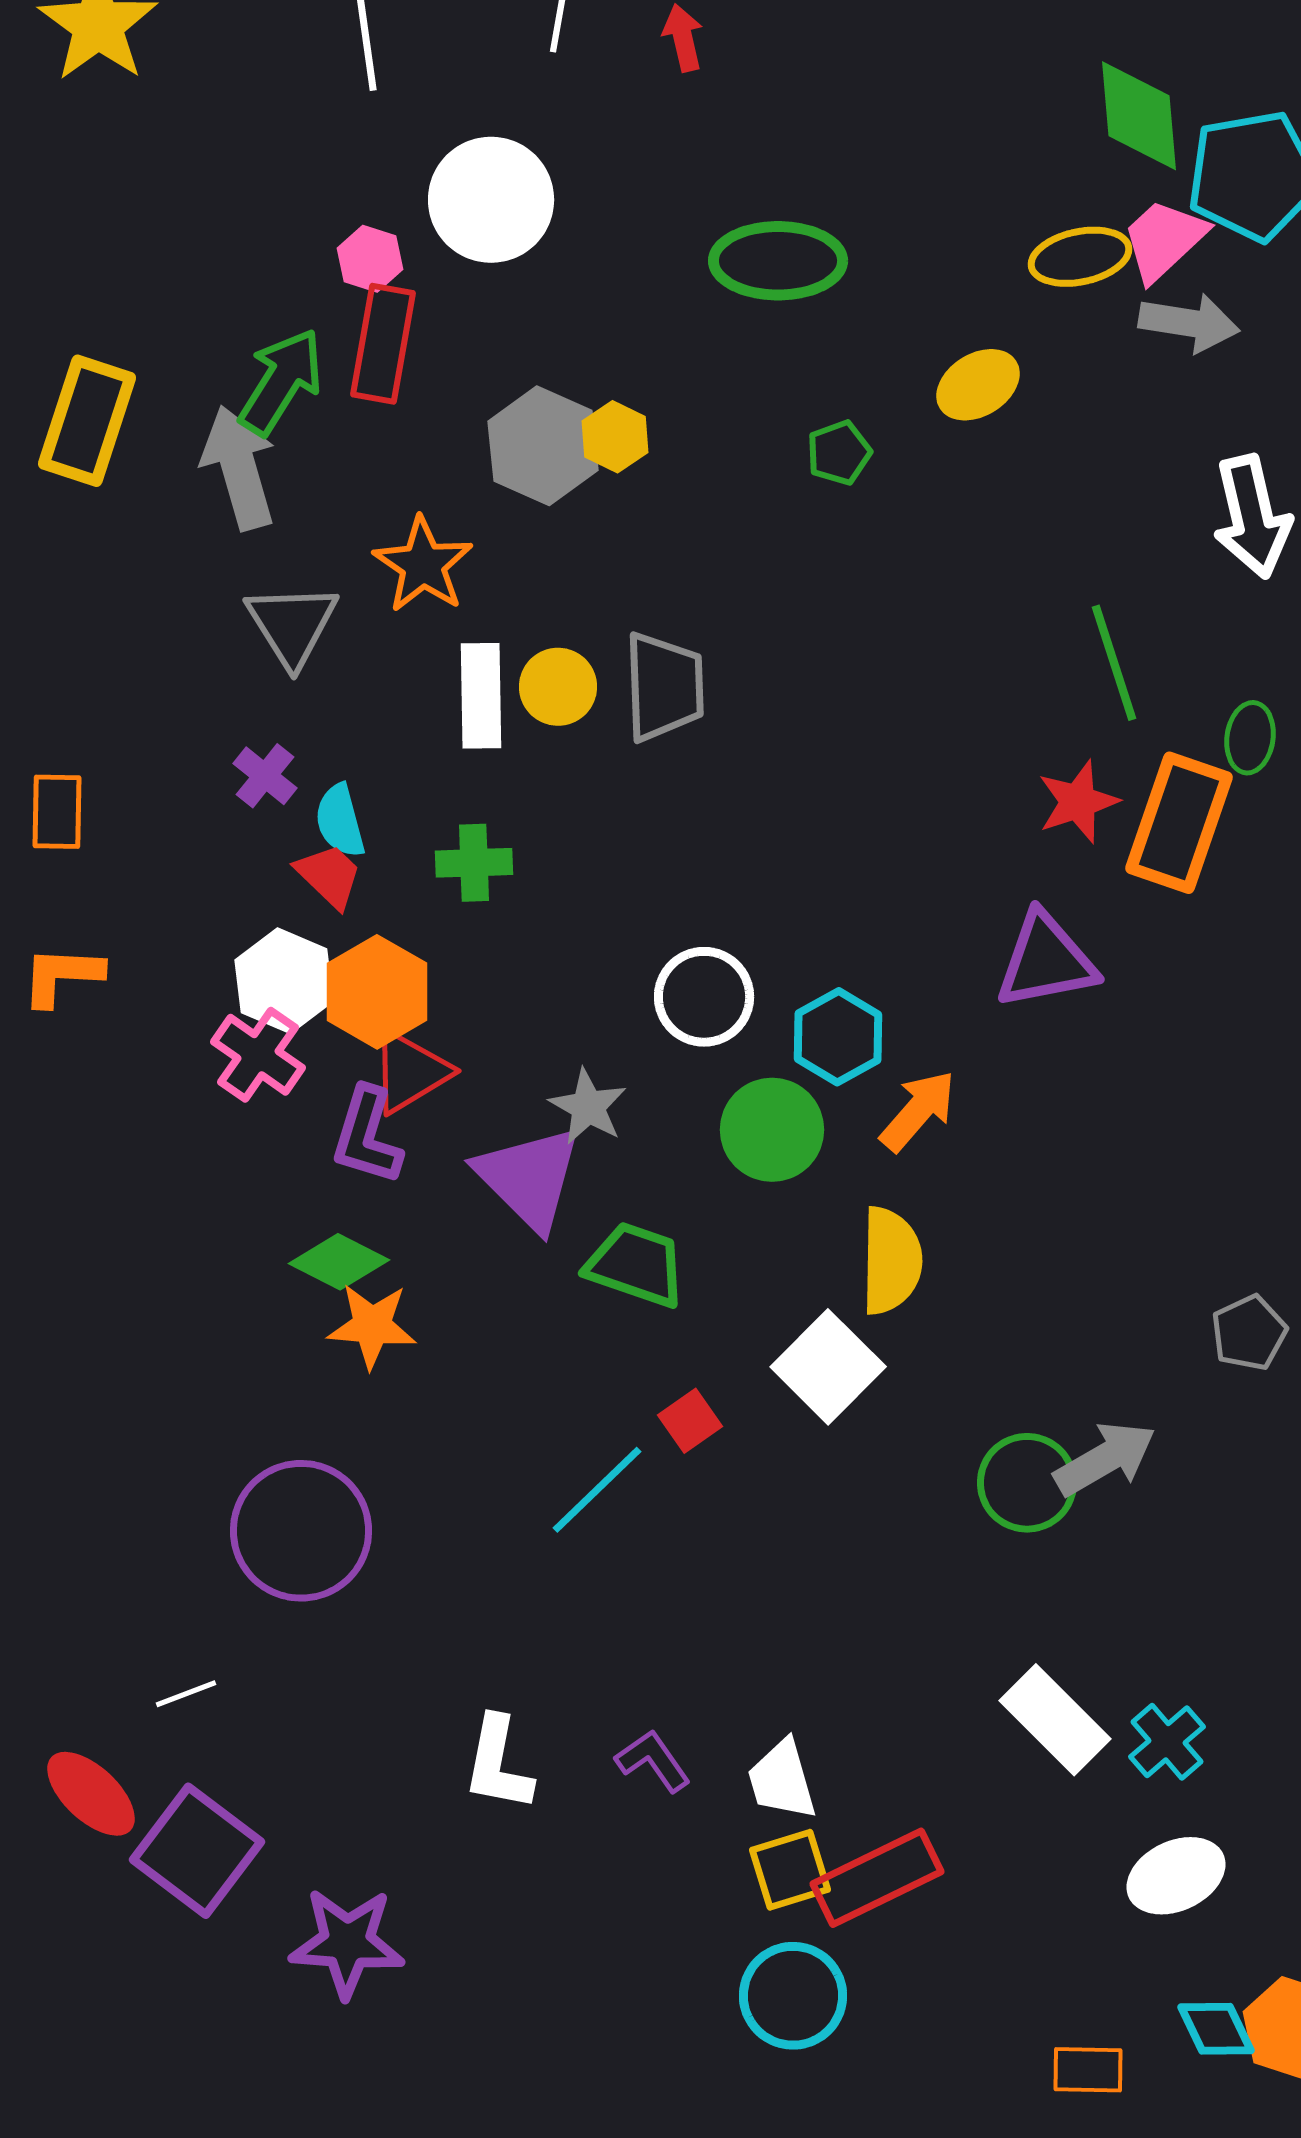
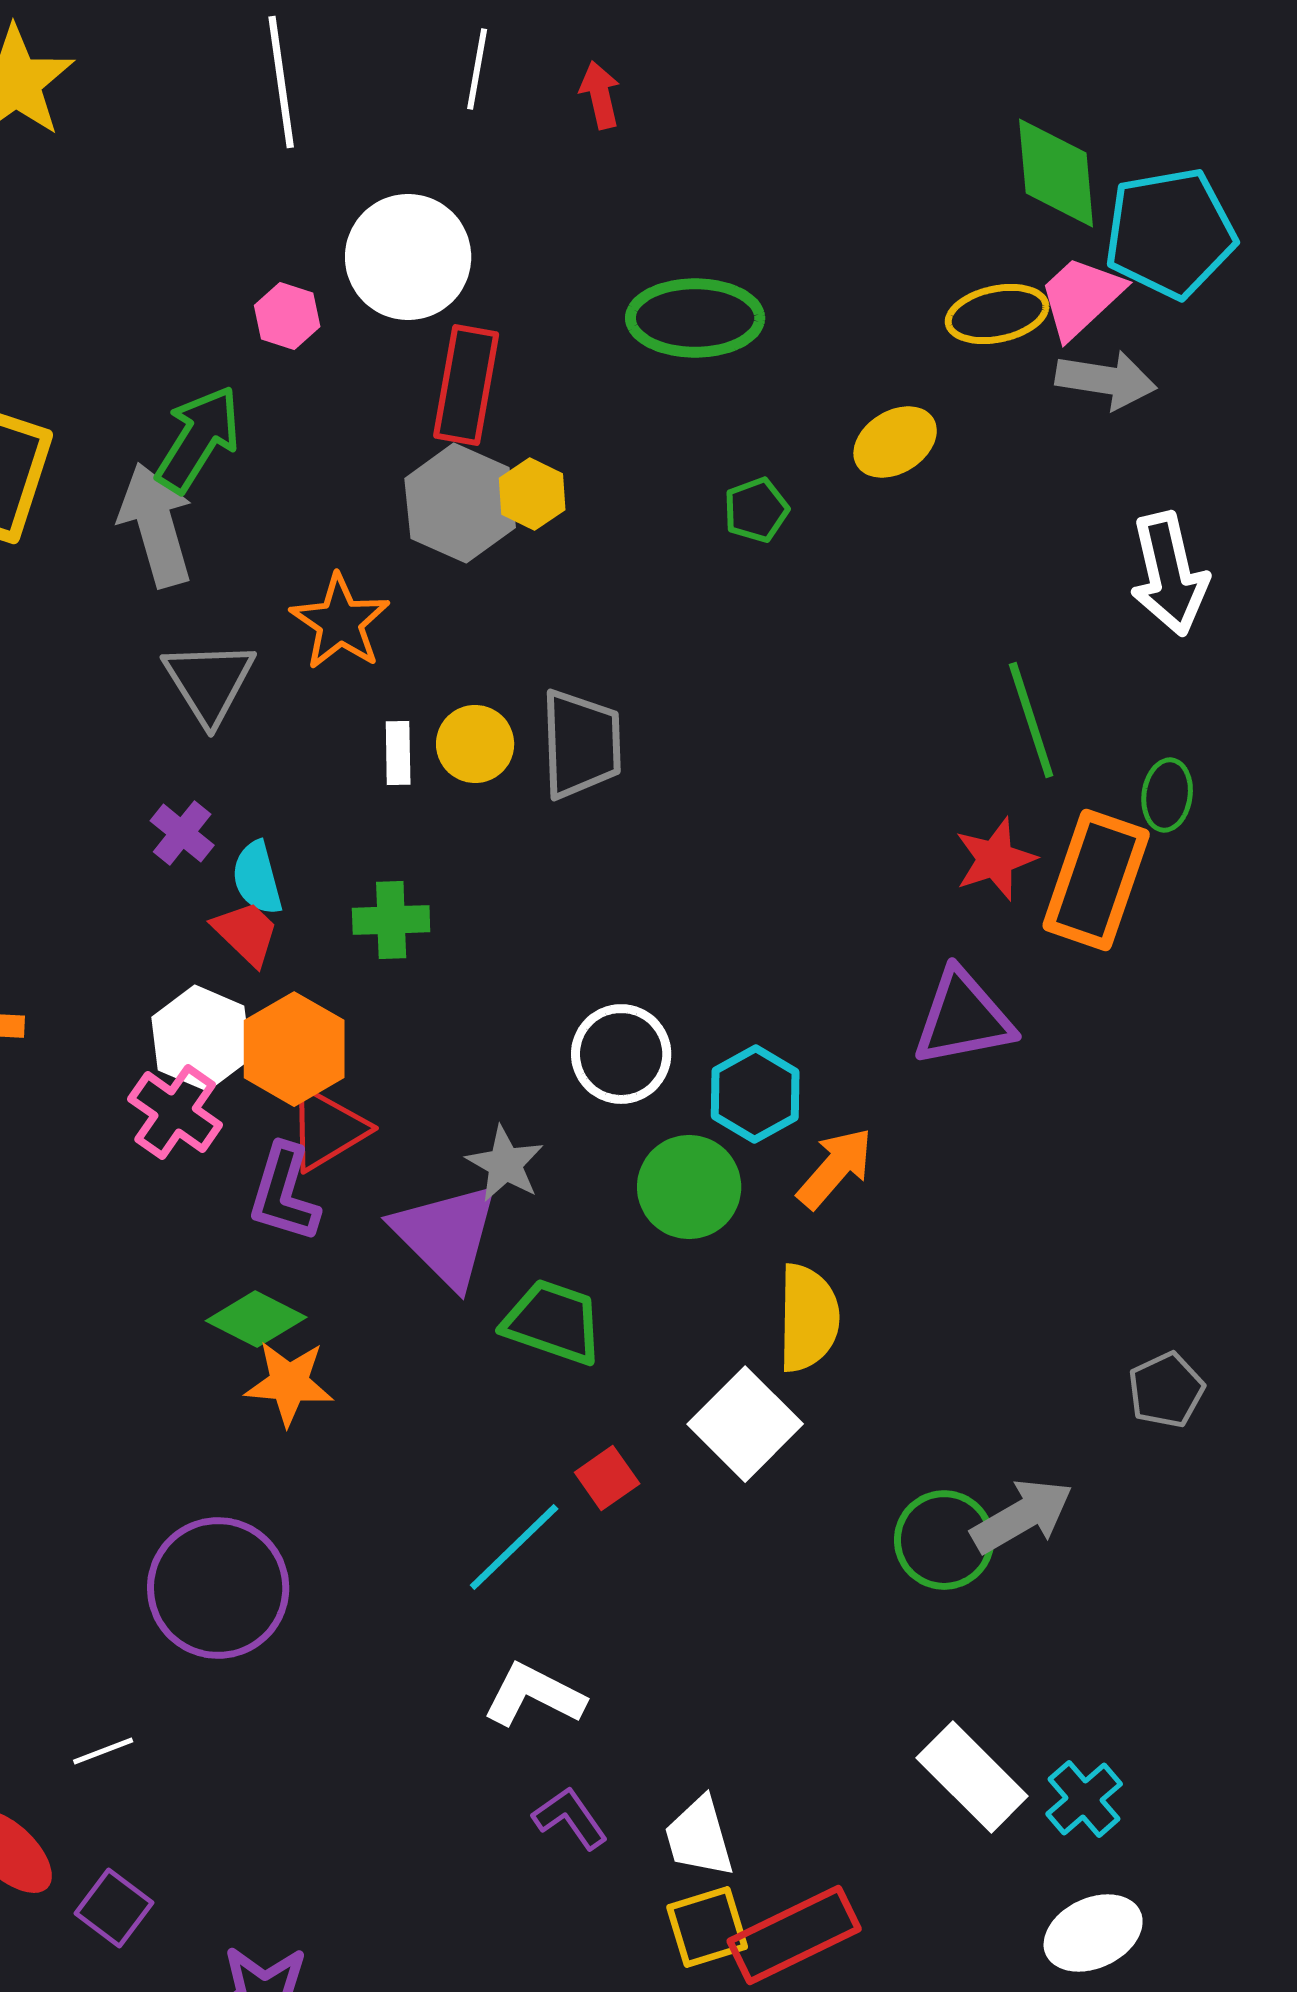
red rectangle: (383, 344) -> (466, 385), moved
white rectangle: (481, 696) -> (398, 753), size x0.6
white L-shape: (498, 1764) -> (534, 1695), moved, turned 106
purple square: (197, 1851) -> (114, 1908), size x0.6

